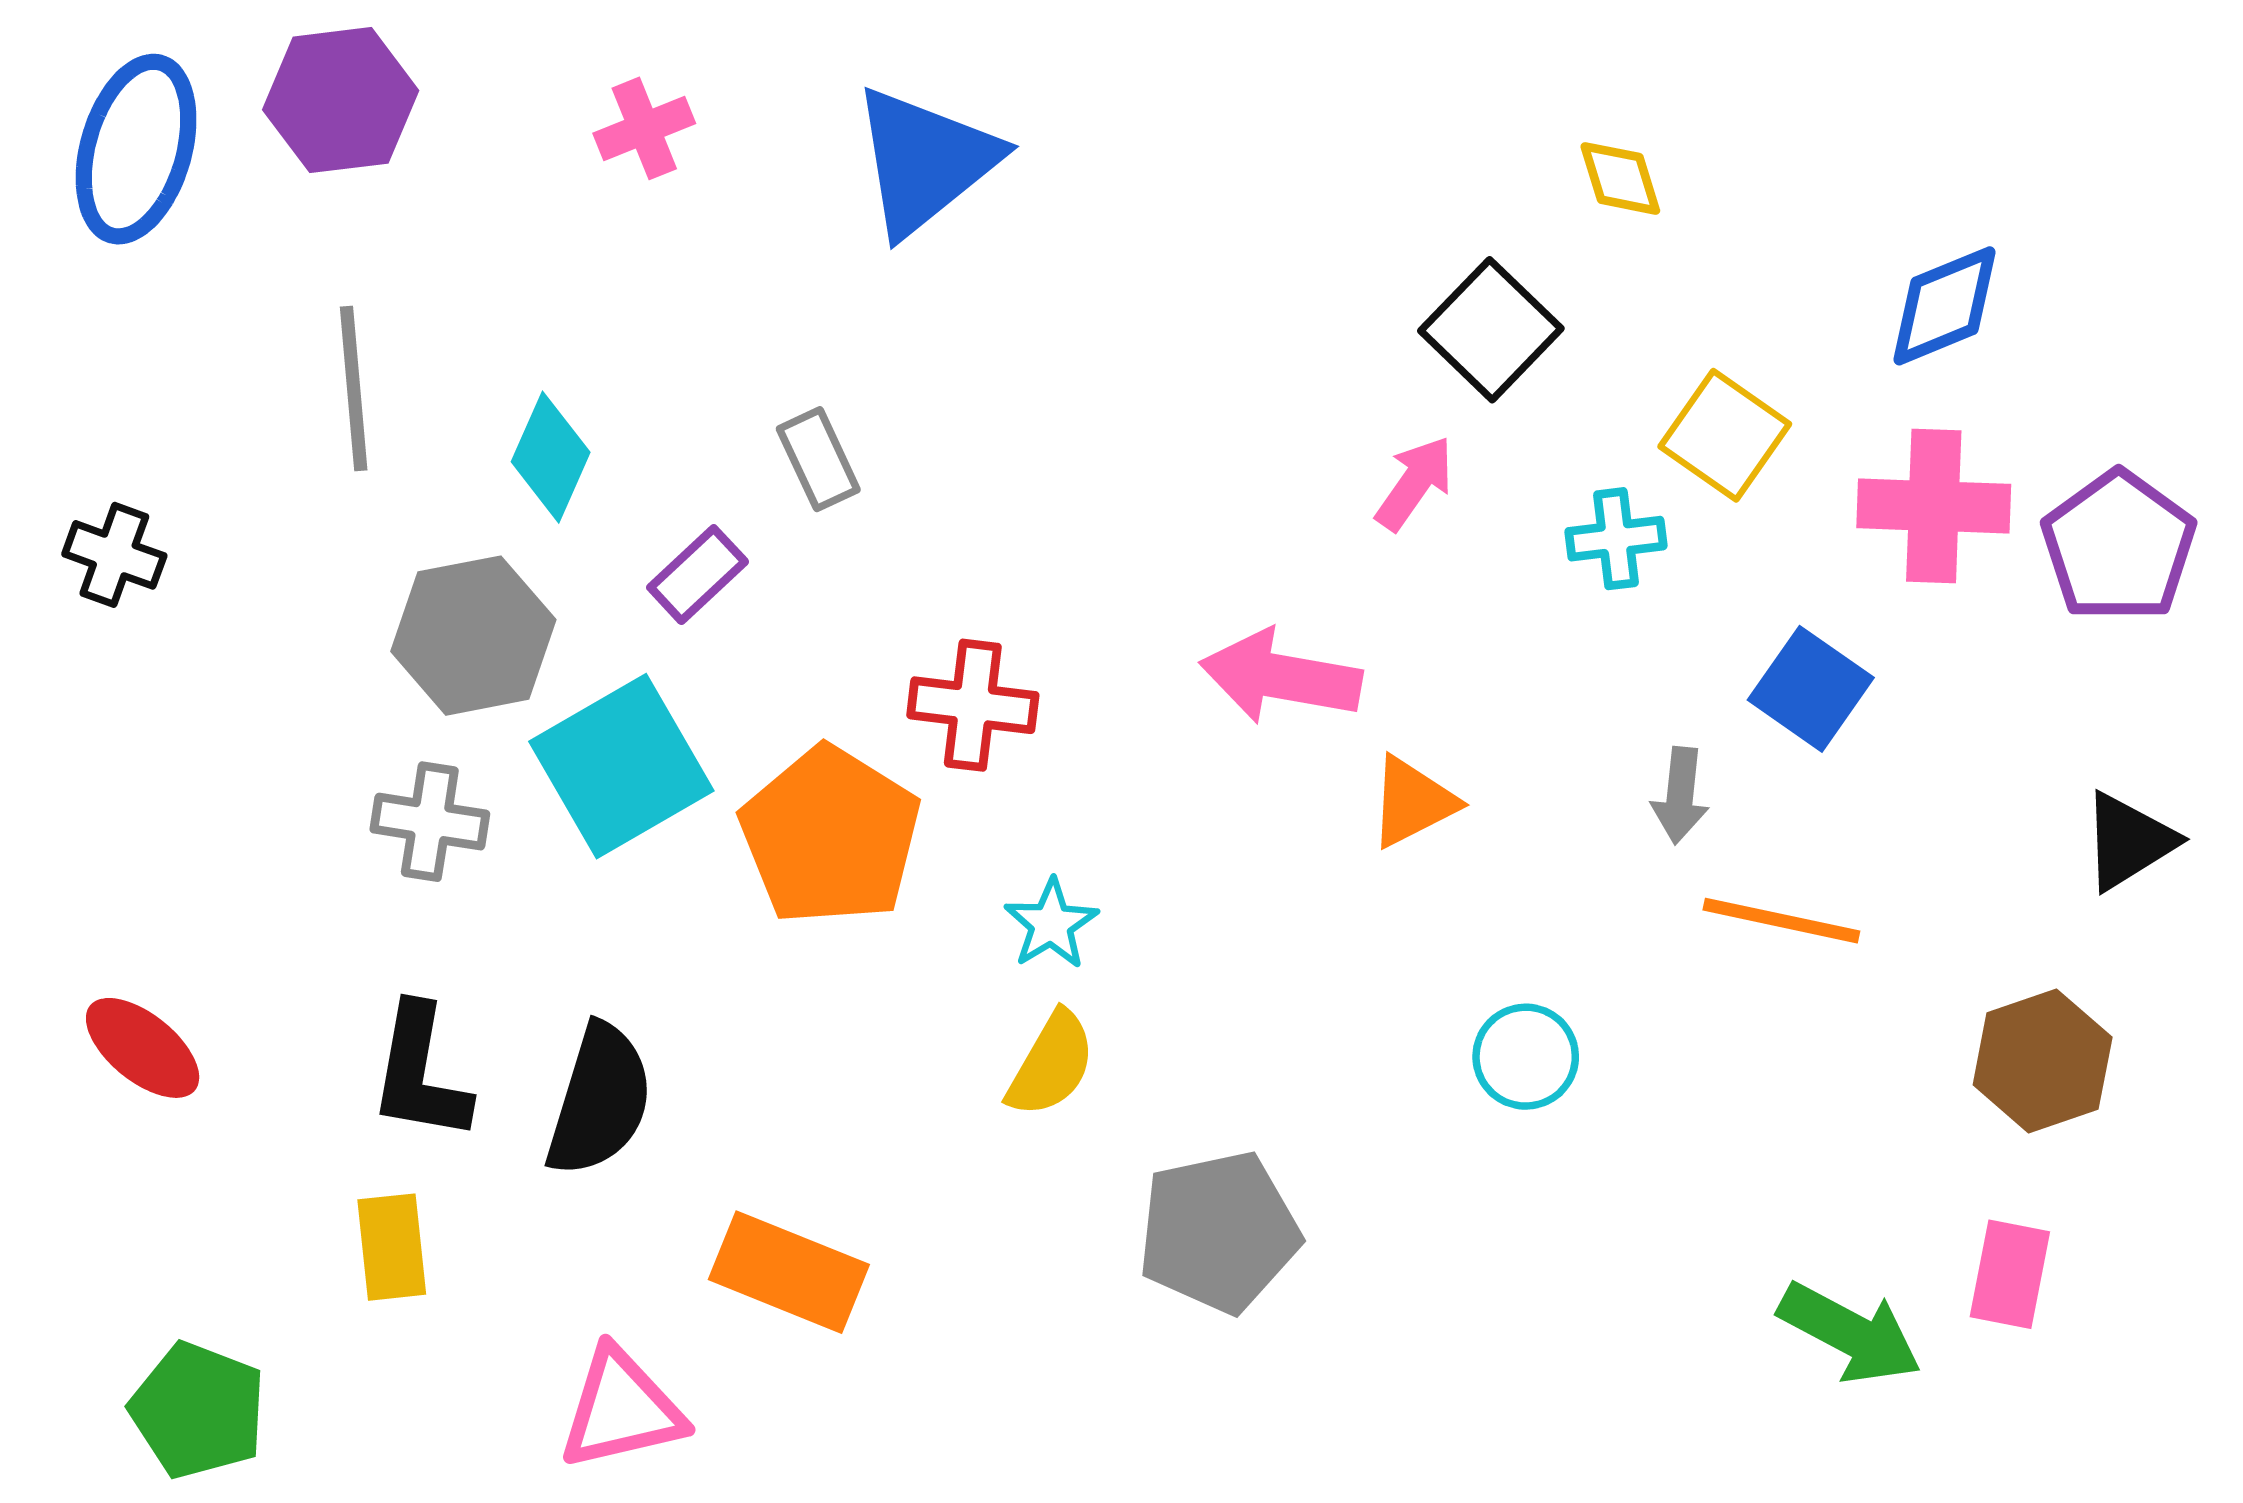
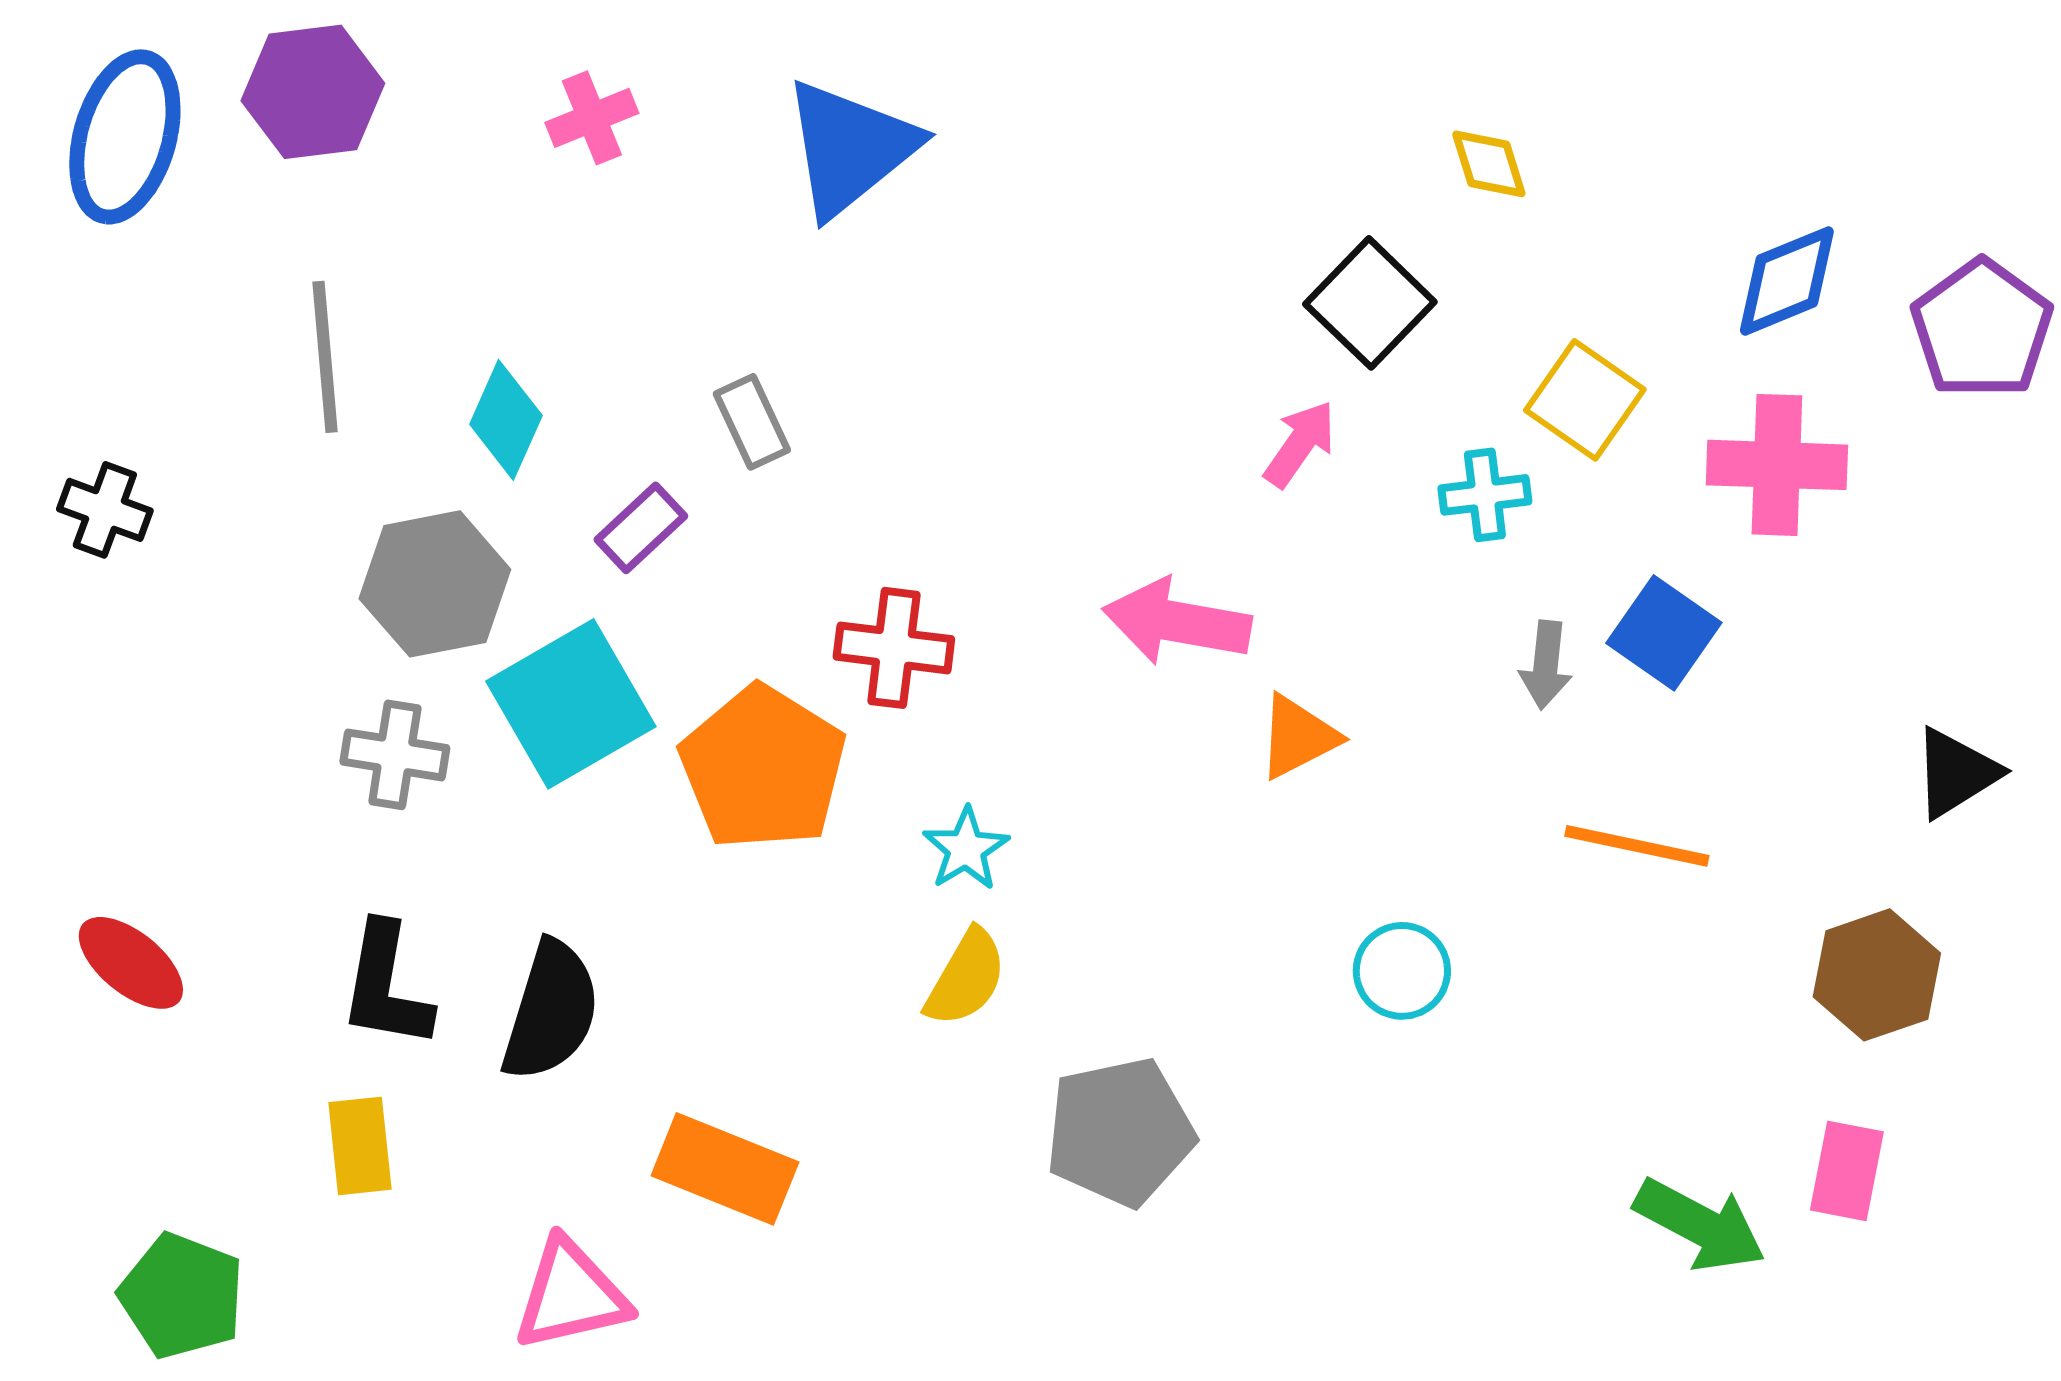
purple pentagon: (2119, 546) -> (1982, 329), moved
gray arrow: (1680, 795) -> (1546, 665), moved

